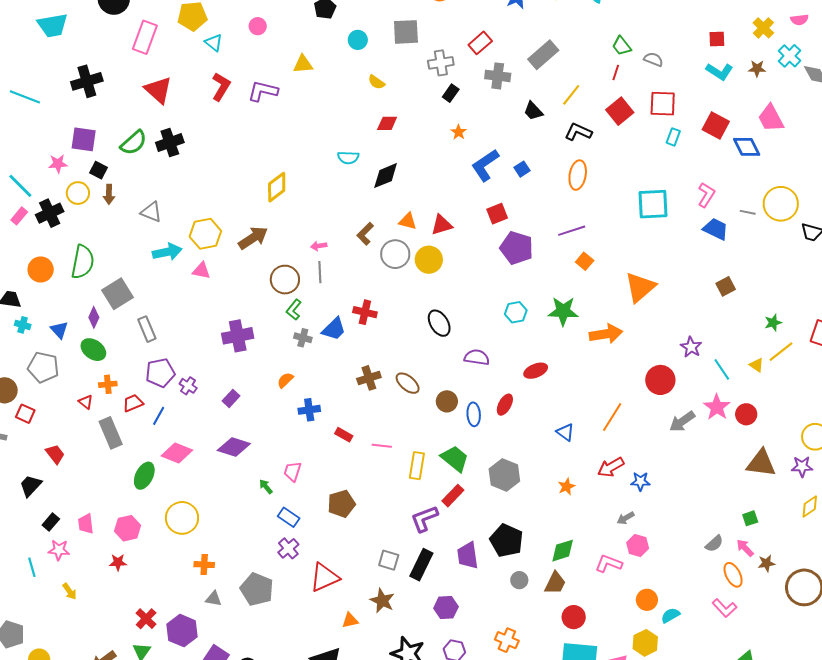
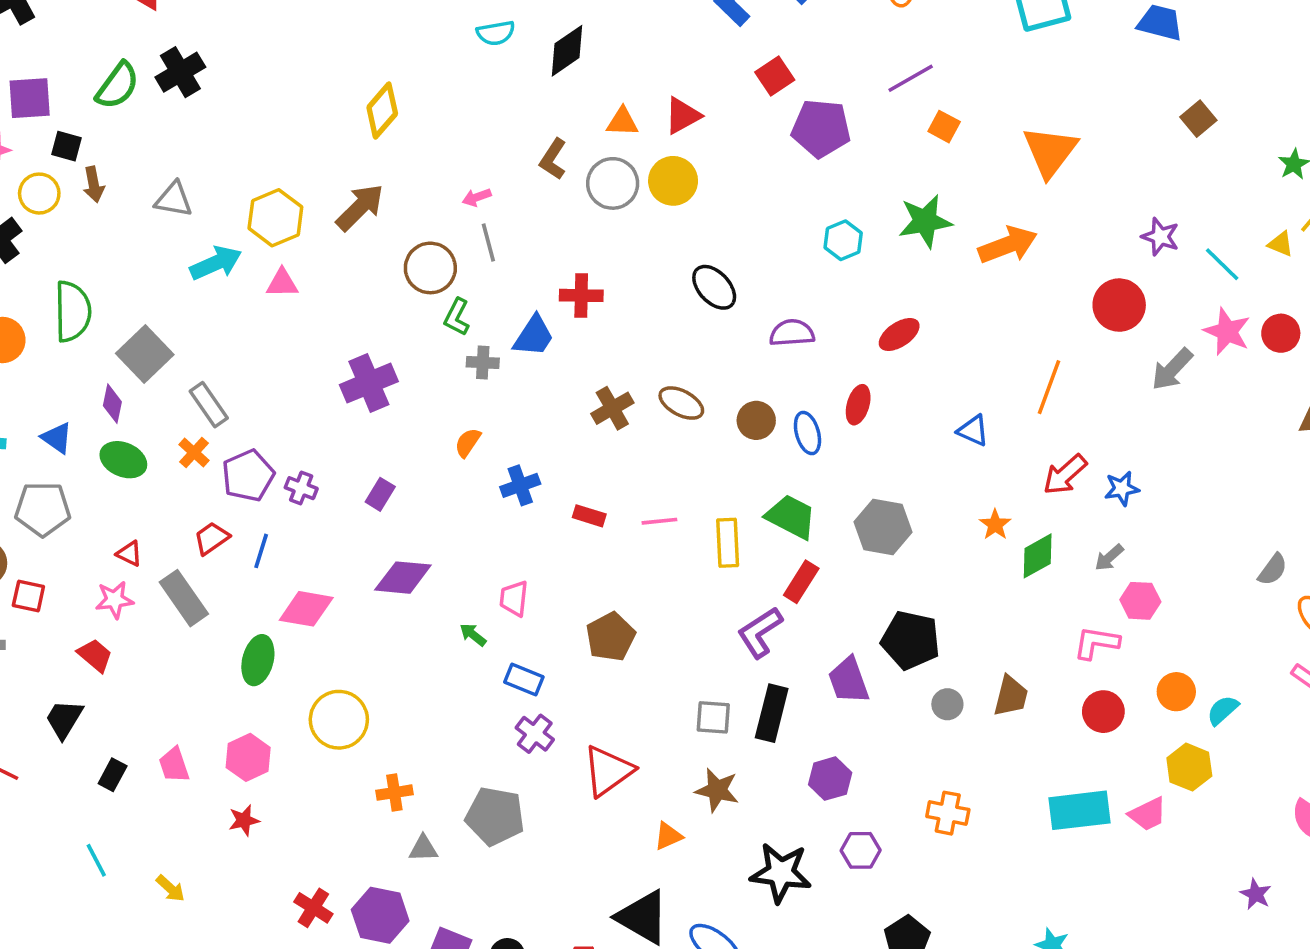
orange cross: (108, 384) -> (194, 453), moved, turned -30
pink star: (59, 550) -> (114, 600), moved
green diamond: (563, 551) -> (1038, 556), moved
red circle: (574, 617) -> (1103, 712), moved

